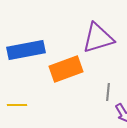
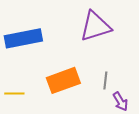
orange rectangle: (66, 69) -> (63, 80), moved

